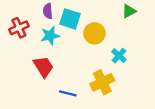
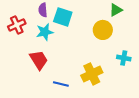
yellow circle: (94, 33) -> (103, 30), moved
cyan cross: (119, 56) -> (124, 58), moved, turned -32

